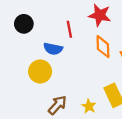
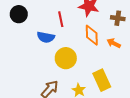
yellow circle: (40, 72) -> (66, 58), moved

